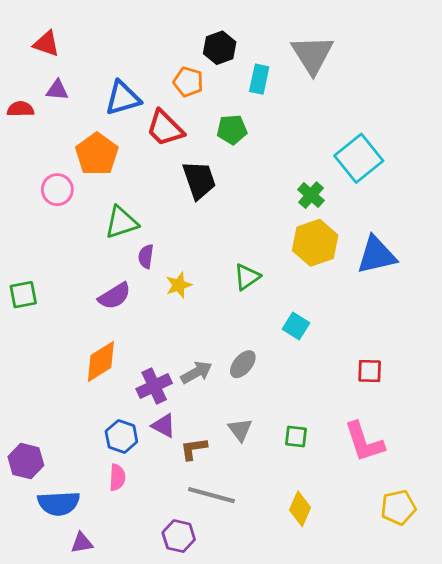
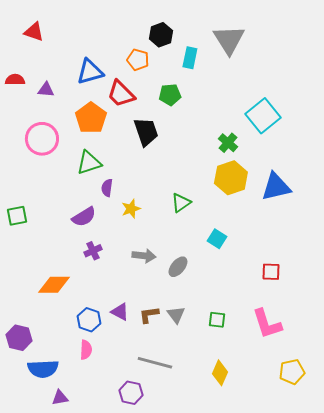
purple triangle: (57, 90) -> (46, 90), moved
orange pentagon: (97, 154) -> (91, 118), moved
pink circle: (57, 190) -> (42, 139), size x1.4
orange diamond: (101, 361) -> (54, 285), moved, turned 32
gray arrow: (196, 372) -> (144, 256), moved, turned 35
purple cross: (154, 386) -> (93, 251), moved, size x0.7
brown L-shape: (194, 449) -> (149, 315), moved

